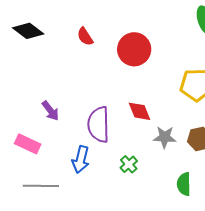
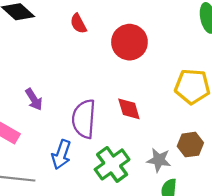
gray star: (165, 137) -> (159, 160), moved
green cross: (129, 164) -> (112, 164), size x1.8

